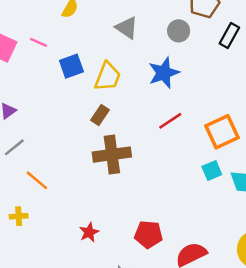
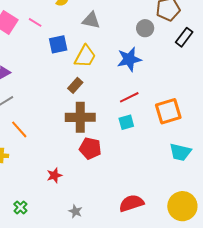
gray triangle: (127, 28) -> (91, 20), moved, turned -30
cyan square: (212, 170) -> (126, 122), moved
red pentagon: (149, 234) -> (90, 148), moved

